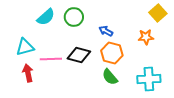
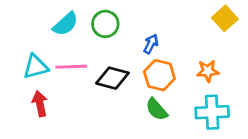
blue arrow: (106, 31) -> (151, 44), turned 88
orange star: (146, 37) -> (208, 71), moved
pink line: (51, 59) -> (71, 67), moved

